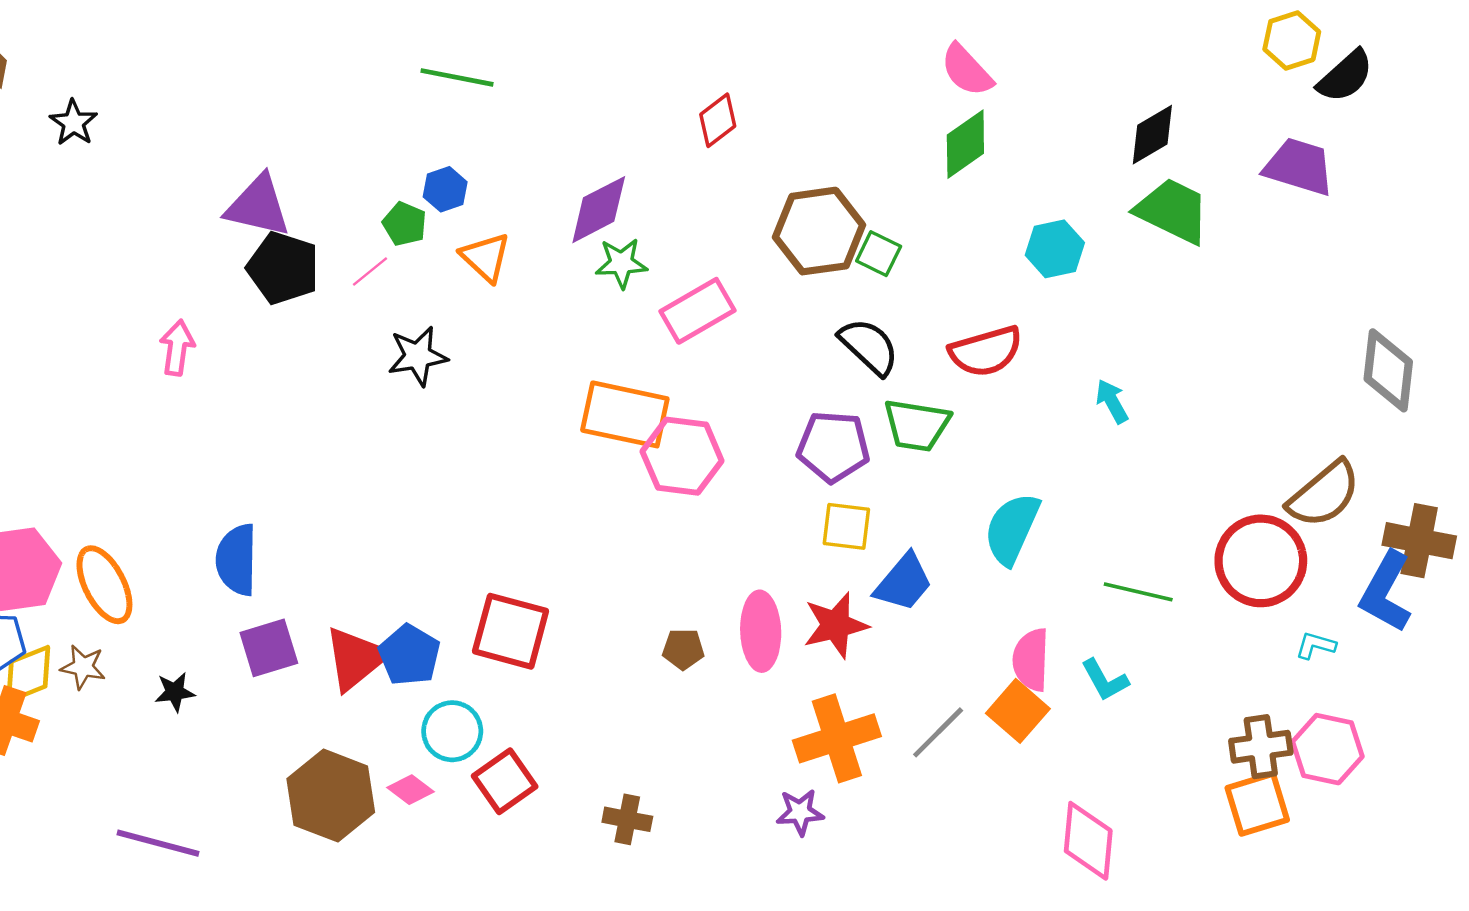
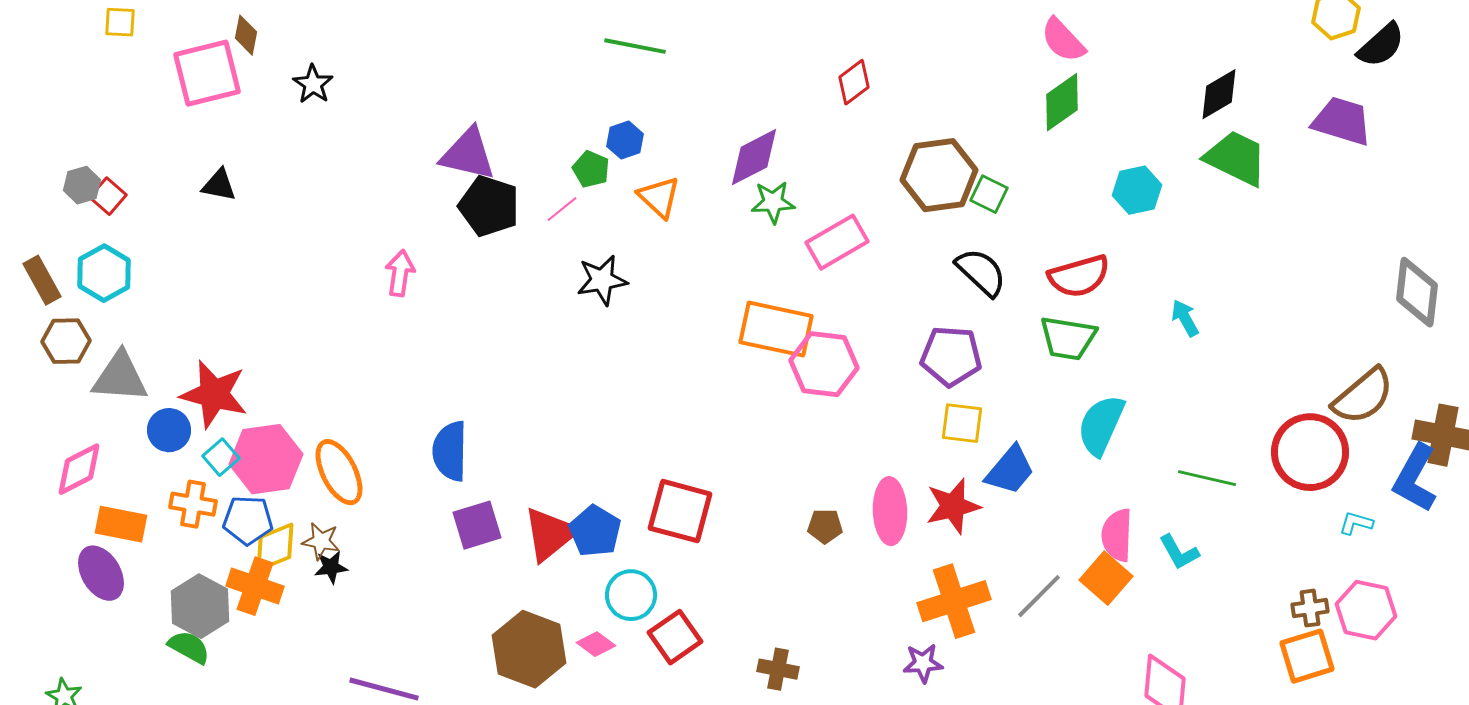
green trapezoid: (917, 425) -> (1068, 338), moved
black star: (175, 692) -> (331, 567), moved
brown cross: (1261, 747) -> (1310, 608), size x0.7

